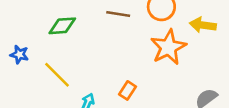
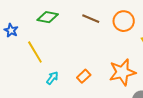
orange star: (168, 47) -> (122, 72), moved

